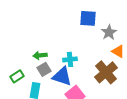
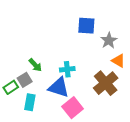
green arrow: (40, 55) -> (35, 65), turned -128
gray square: (44, 69) -> (25, 80), moved

